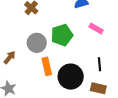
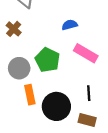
pink rectangle: (96, 28) -> (86, 53), size x1.5
green pentagon: (62, 35) -> (47, 60), turned -30

